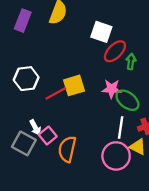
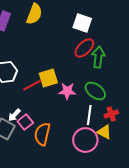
white square: (101, 32) -> (82, 23), moved
green arrow: (131, 62) -> (98, 57), size x1.5
pink star: (112, 89) -> (67, 91), moved
white arrow: (35, 128) -> (14, 115), turned 72

